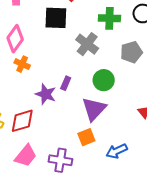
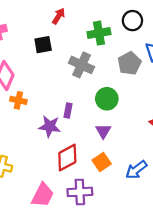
black square: (56, 18) -> (43, 45), size x0.7
purple triangle: (94, 109) -> (103, 131), size x0.6
red diamond: (22, 121) -> (67, 157), moved

